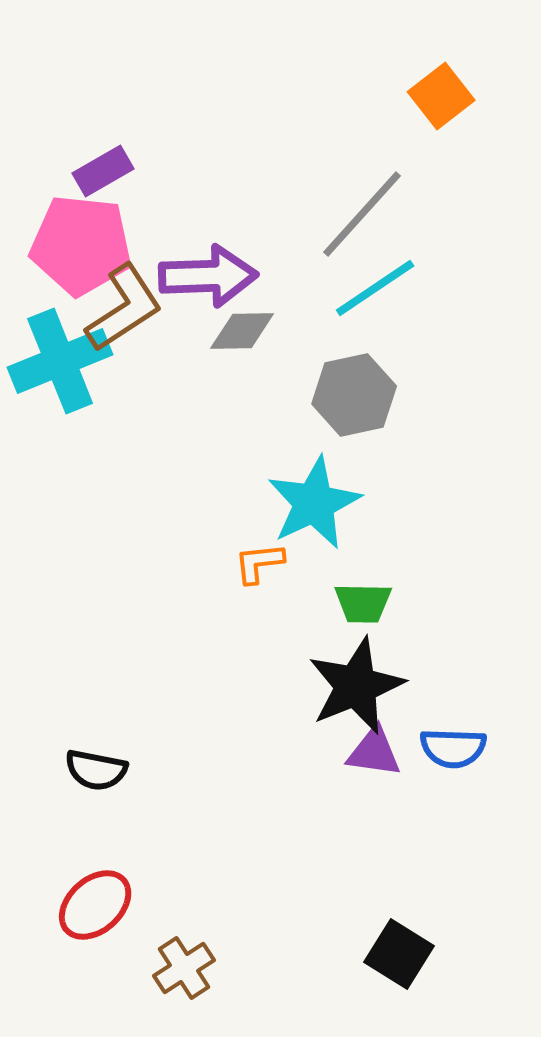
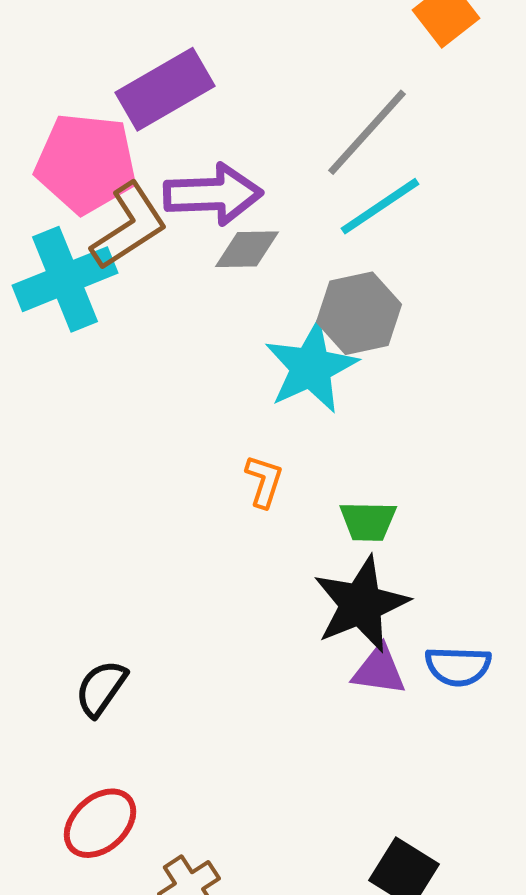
purple rectangle: (103, 171) -> (165, 89), moved, size x1.6
cyan star: (314, 503) -> (311, 367), moved
orange L-shape: (259, 563) -> (264, 481), turned 114
black semicircle: (96, 770) -> (101, 688), turned 114

